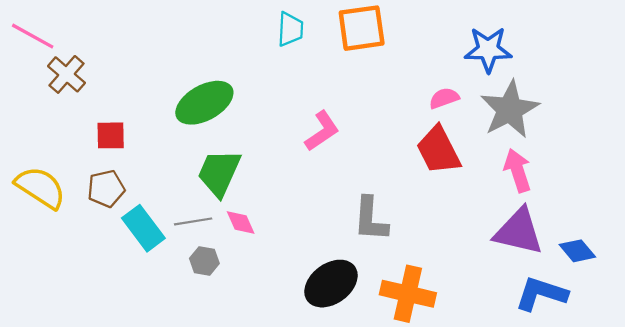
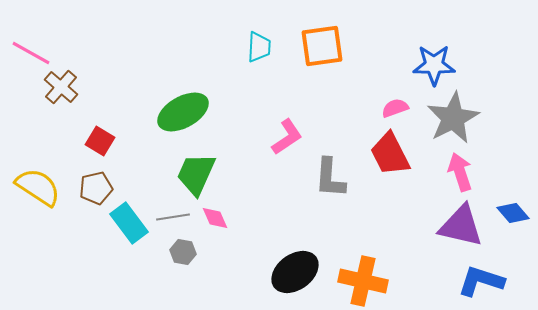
red square: (111, 135) -> (100, 141), turned 32
gray L-shape: (371, 219) -> (330, 178), moved
blue diamond: (577, 251) -> (513, 213), moved

